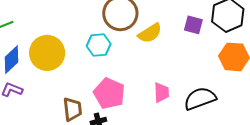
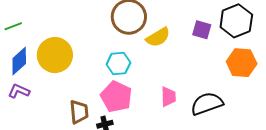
cyan hexagon: (99, 45) -> (118, 63), moved

